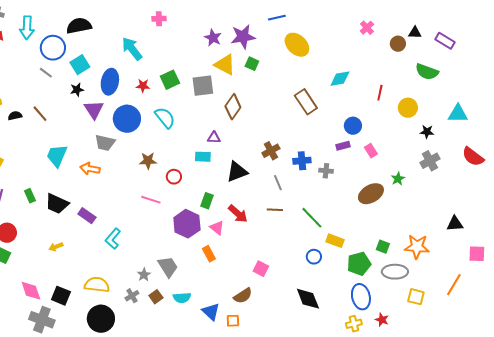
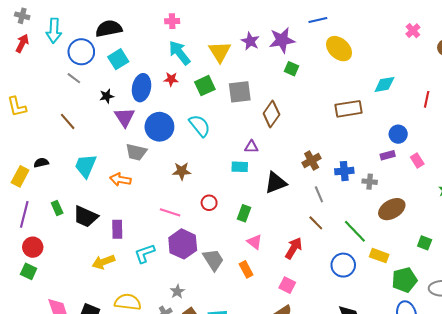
pink cross: (159, 19) -> (172, 21), moved
cyan arrow: (132, 49) -> (180, 53), moved
cyan square: (80, 65) -> (118, 59), moved
yellow triangle: (225, 65) -> (220, 52), moved, turned 30
red star: (143, 86) -> (171, 79), moved
brown rectangle: (306, 102) -> (349, 109), turned -65
black semicircle: (15, 116) -> (41, 163), moved
red circle: (174, 177) -> (209, 203), moved
brown ellipse: (371, 194) -> (392, 209), moved
pink line: (151, 200) -> (170, 212), moved
brown line: (275, 210) -> (316, 223), turned 42
red arrow: (238, 214) -> (294, 248), moved, turned -100
purple rectangle: (87, 216) -> (117, 229), turned 54
purple hexagon: (187, 224) -> (183, 244), moved
cyan L-shape: (113, 239) -> (145, 253), turned 30
yellow arrow: (56, 247) -> (103, 262), moved, size x1.5
green square: (383, 247) -> (425, 243), moved
blue circle: (314, 257) -> (343, 265), moved, size x1.5
gray trapezoid: (168, 267) -> (213, 260), moved
pink square: (261, 269) -> (287, 285), moved

